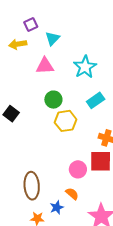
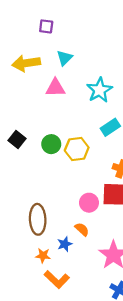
purple square: (31, 25) -> (46, 26), moved, turned 32
yellow arrow: (18, 44) -> (26, 63), size x1.4
green circle: (53, 100) -> (51, 144), moved

